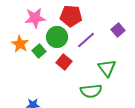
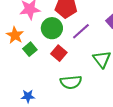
green square: (39, 51) -> (30, 49), moved
green semicircle: (91, 91) -> (71, 82), moved

